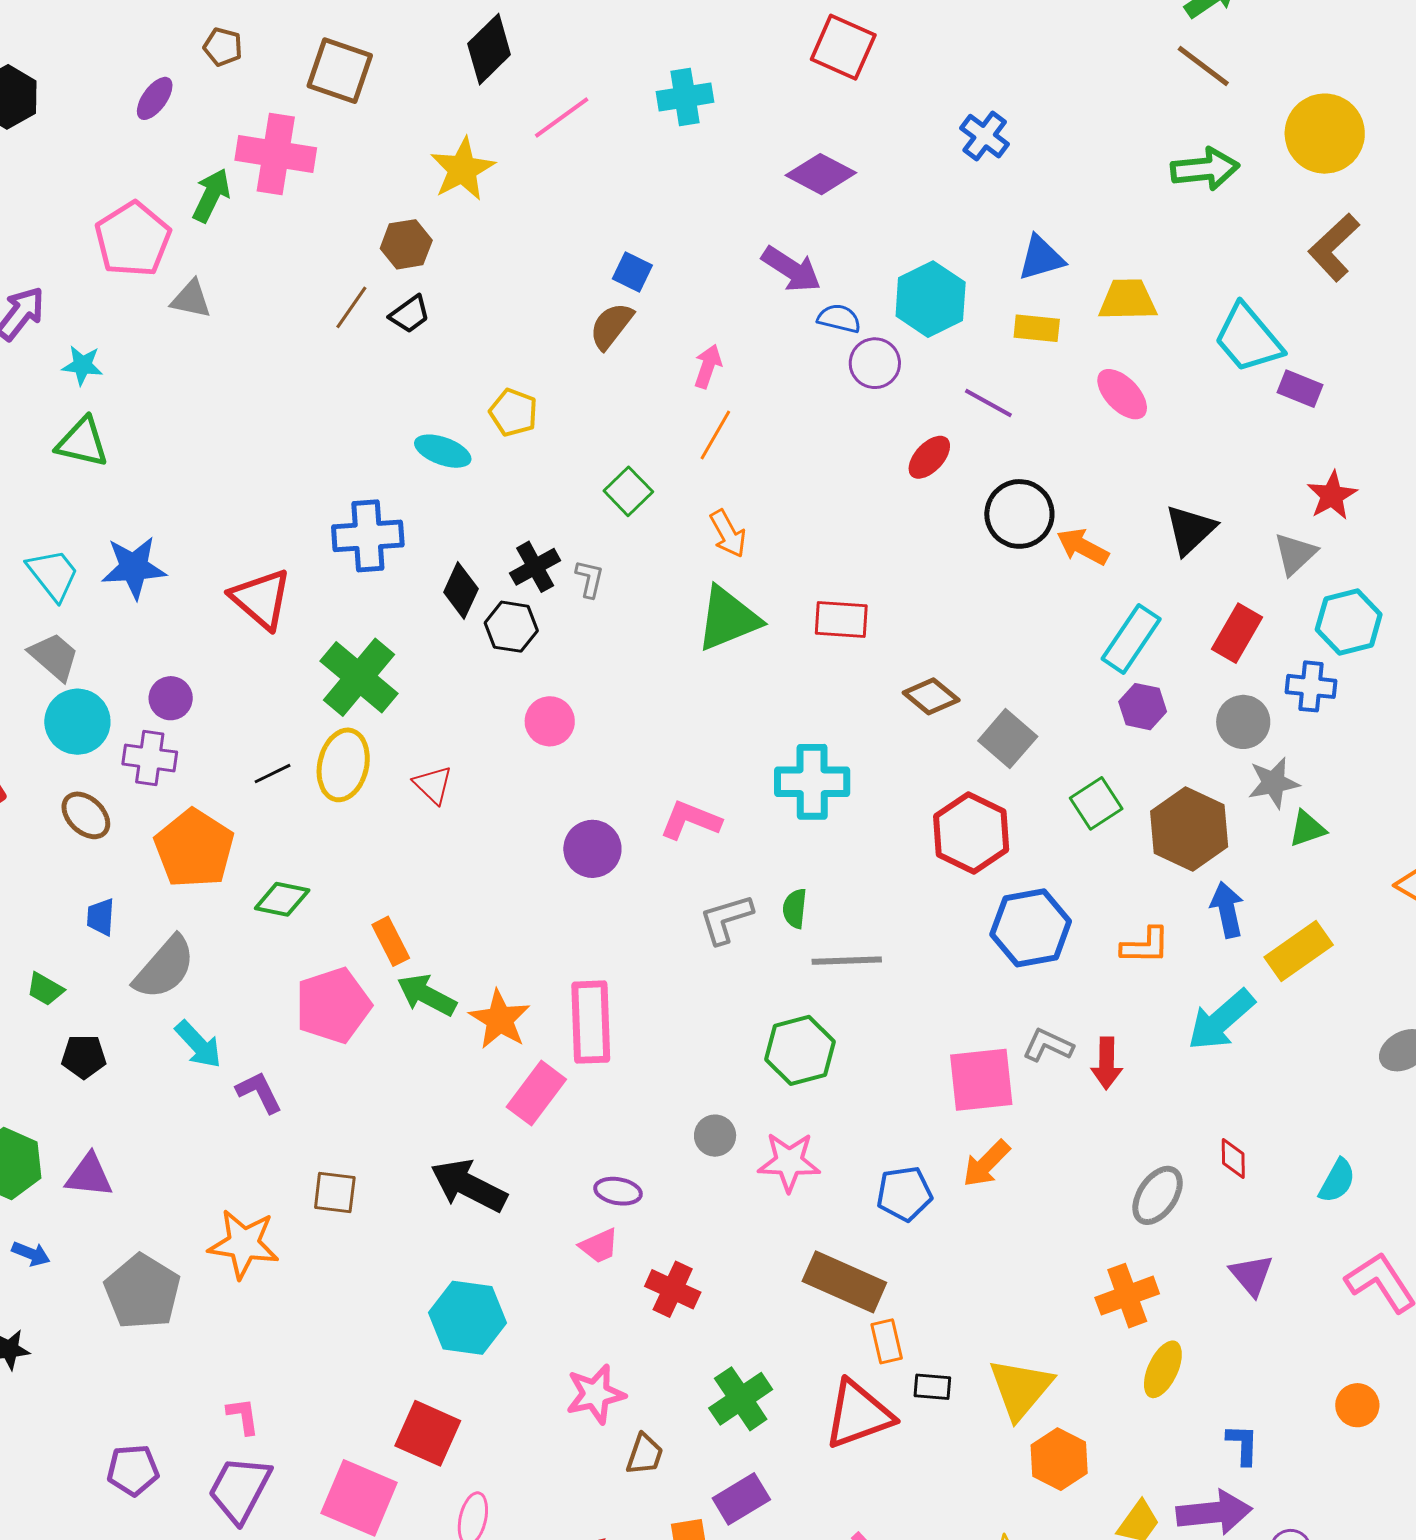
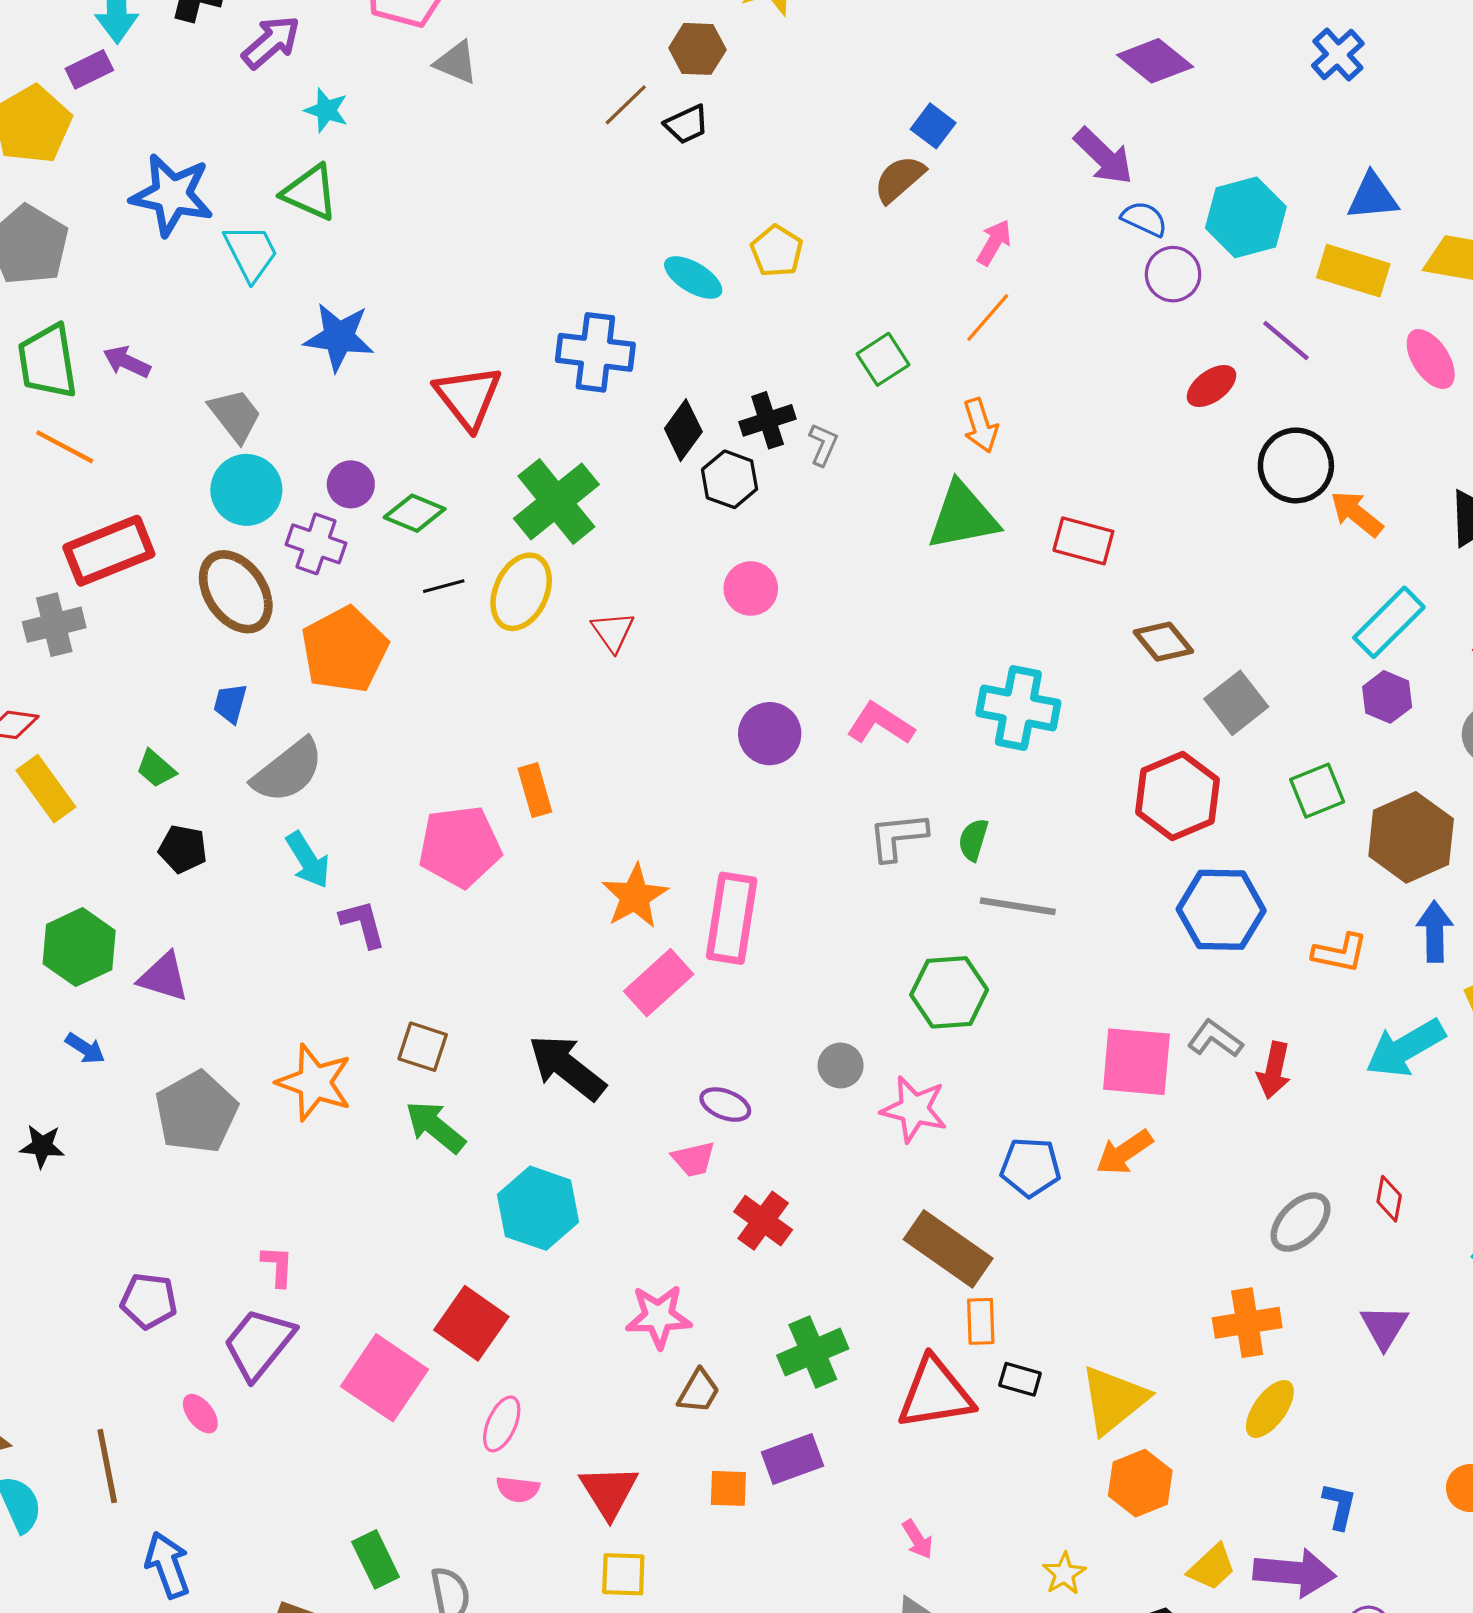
yellow rectangle: (1037, 328) -> (1353, 271), size x1.4
cyan trapezoid: (53, 574) -> (251, 253), moved
brown ellipse: (86, 815) -> (236, 592), size x1.5
green diamond: (282, 899) -> (415, 513), moved
green arrow: (427, 995) -> (435, 1127), moved

